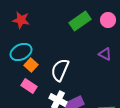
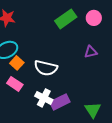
purple triangle: (105, 54) -> (91, 52), turned -40
white semicircle: (60, 70) -> (46, 68), turned -100

